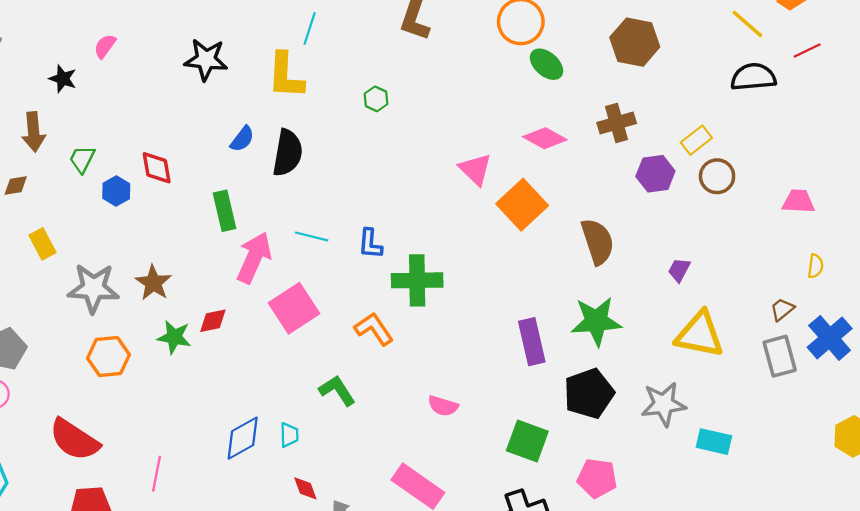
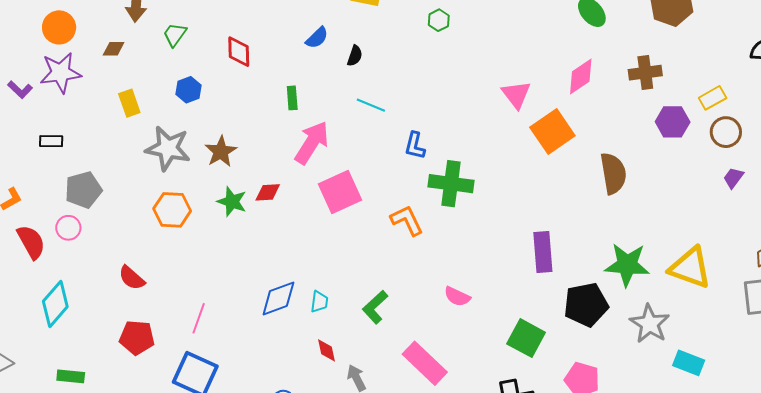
pink diamond: (545, 138) -> (581, 77), turned -72
black semicircle: (288, 153) -> (355, 56), size x0.5
blue hexagon: (116, 191) -> (189, 90), moved
green rectangle: (225, 211) -> (292, 98), size x0.7
cyan line: (312, 236) -> (371, 105), moved
purple trapezoid: (679, 270) -> (733, 178), moved
green star: (596, 321) -> (627, 265), moved
green L-shape: (337, 391) -> (375, 307), moved, turned -108
gray star: (664, 404) -> (650, 324), turned 30
red semicircle: (74, 440) -> (132, 278), size x0.6

